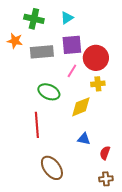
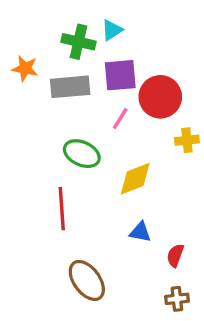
green cross: (34, 19) -> (78, 42), moved
yellow cross: (98, 84) -> (187, 140), moved

